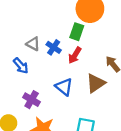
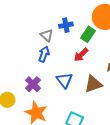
blue cross: (54, 47) -> (66, 25), moved, turned 32
blue arrow: (21, 66) -> (44, 54), moved, turned -133

